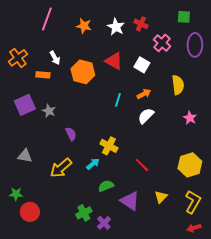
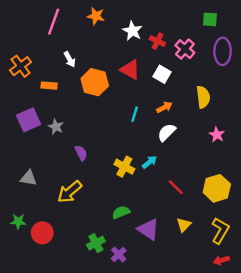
red cross: (141, 24) -> (157, 41), moved
orange star: (84, 26) -> (96, 16), moved
white arrow: (55, 58) -> (70, 59), moved
cyan arrow: (93, 164) -> (149, 162), moved
red line: (142, 165) -> (176, 187), moved
red circle: (30, 212) -> (42, 233), moved

